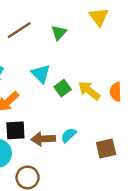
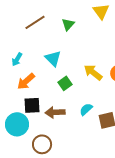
green square: (63, 88) -> (65, 83), moved
cyan semicircle: (69, 135) -> (86, 109), moved

